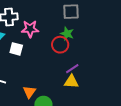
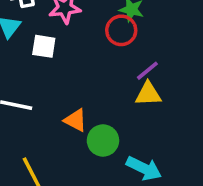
orange triangle: (29, 92) -> (75, 120), turned -32

